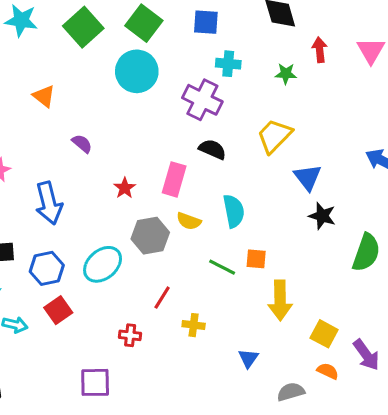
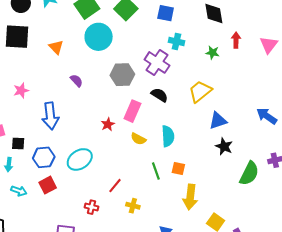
cyan circle: (137, 71) -> (99, 37), moved
blue triangle: (308, 177) -> (218, 121), turned 42
red star: (125, 188) -> (108, 124), moved
gray hexagon: (150, 236) -> (122, 75), moved
green line: (222, 267) -> (156, 171), turned 36

